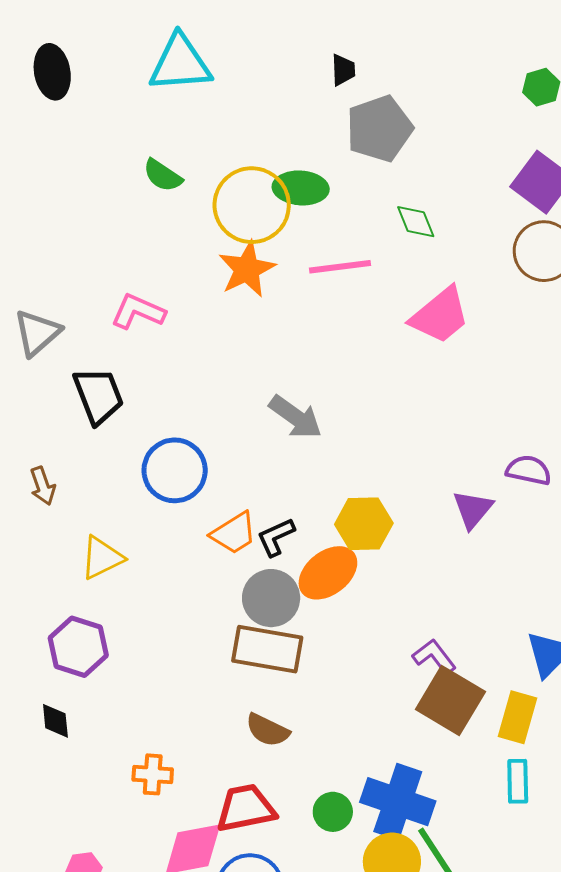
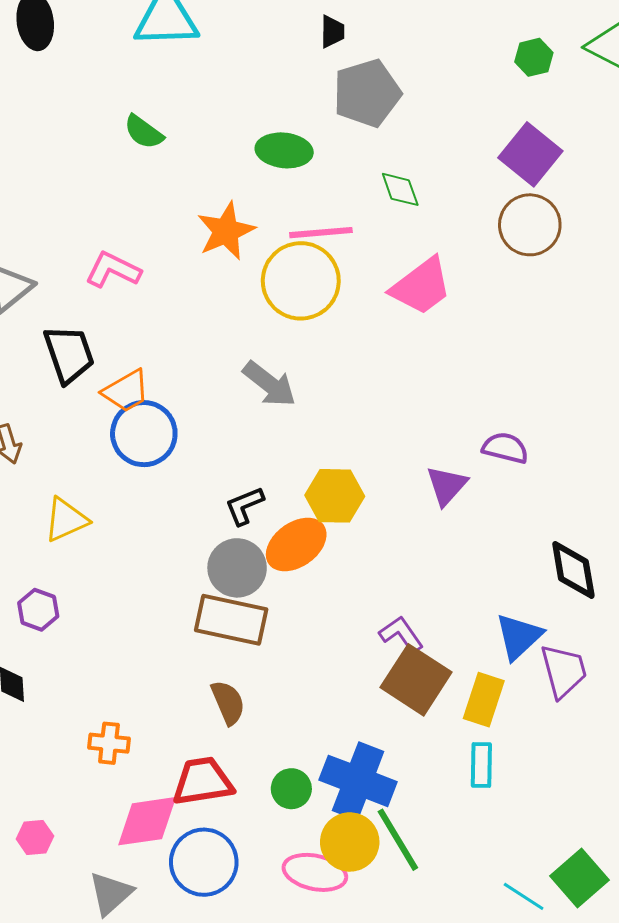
yellow circle: (252, 205) -> (301, 281), moved
orange trapezoid: (234, 533) -> (126, 391), moved
purple hexagon: (78, 647) -> (38, 610), size x0.7
brown semicircle: (268, 730) -> (228, 703), turned -141

